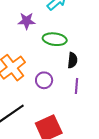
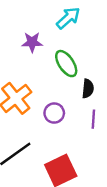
green ellipse: (55, 39) -> (66, 64), turned 50

